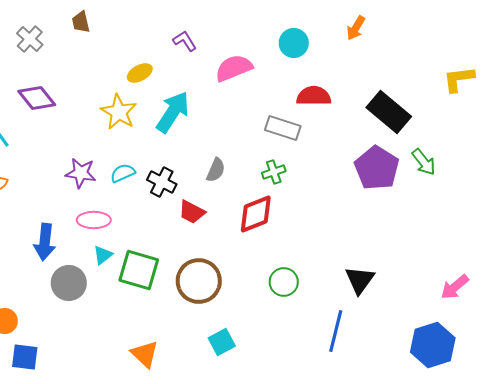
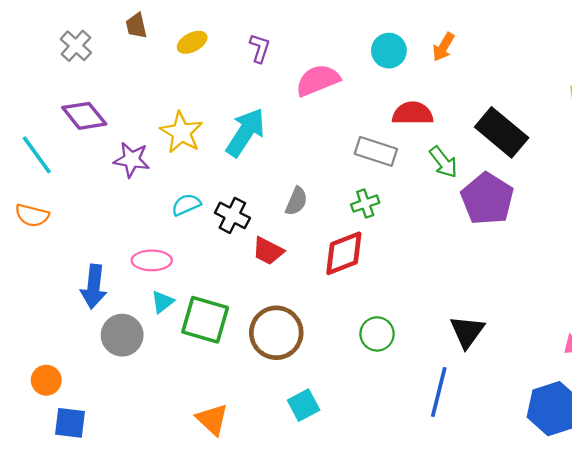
orange arrow: (356, 28) -> (443, 47), moved
purple L-shape: (185, 41) -> (260, 48), turned 50
yellow ellipse: (140, 73) -> (192, 42), moved
green arrow: (424, 162) -> (443, 162), moved
purple star: (81, 173) -> (132, 160), moved

